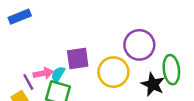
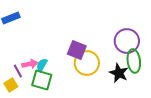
purple circle: (139, 45) -> (127, 41), moved
purple square: (78, 58) -> (77, 50), moved, turned 30

